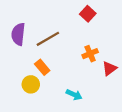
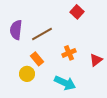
orange cross: (90, 54) -> (69, 53), moved
cyan arrow: (74, 95) -> (65, 83), size x1.5

